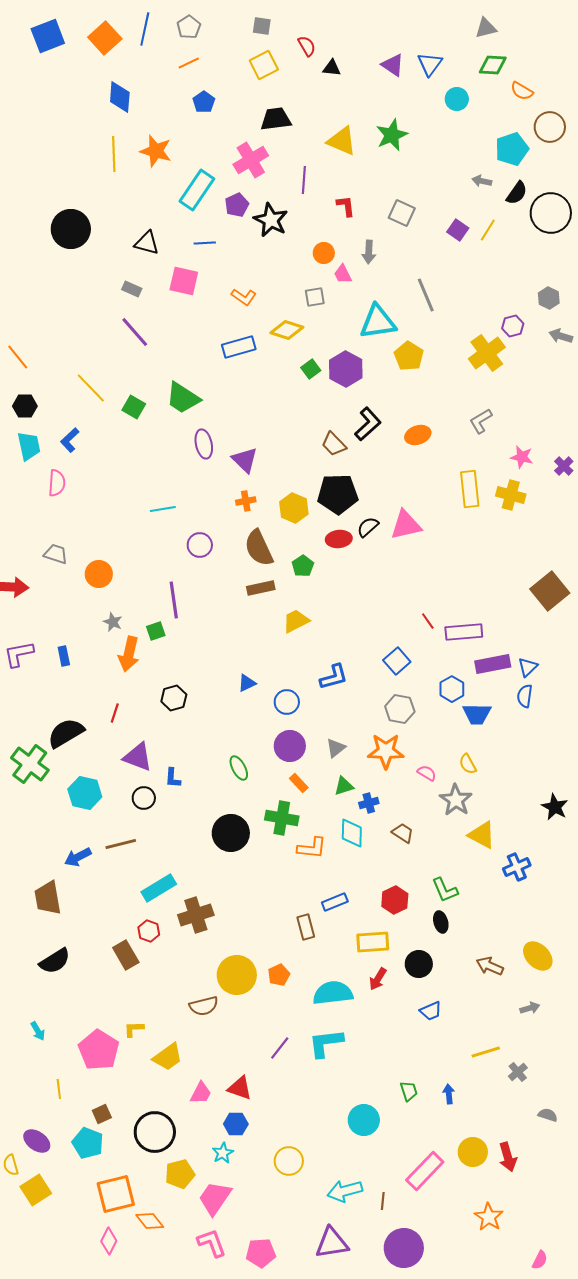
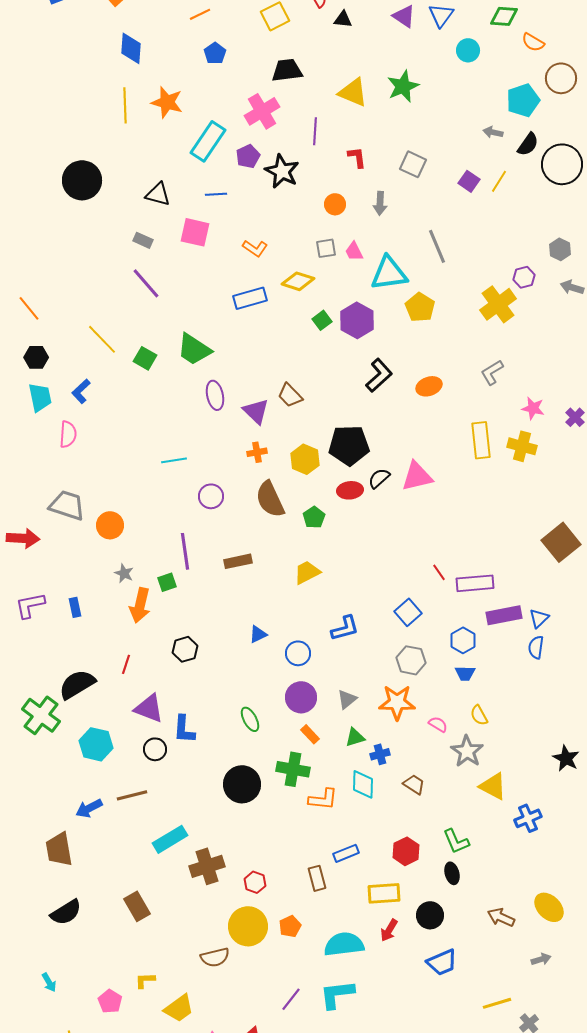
pink trapezoid: (343, 274) -> (354, 251), moved
brown trapezoid: (334, 444) -> (290, 395), moved
gray trapezoid: (56, 554) -> (67, 505), size x1.5
brown rectangle: (261, 588) -> (238, 561), moved
blue trapezoid: (477, 714) -> (465, 673), moved, size x0.7
blue L-shape: (173, 778) -> (184, 729), size x1.4
red hexagon: (149, 931) -> (255, 882), moved
blue trapezoid: (431, 1011) -> (442, 962), size x1.4
pink pentagon: (99, 1050) -> (110, 1001), size x0.6

